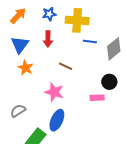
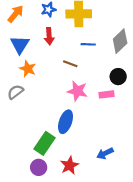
blue line: (90, 42) -> (88, 44), moved
pink star: (54, 92) -> (77, 91), moved
gray semicircle: (18, 111) -> (15, 92), moved

